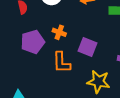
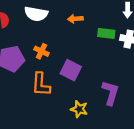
yellow star: (98, 82) -> (79, 109), size x0.7

